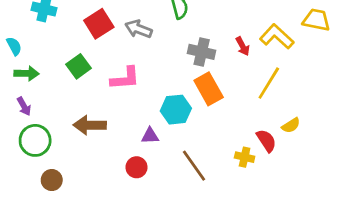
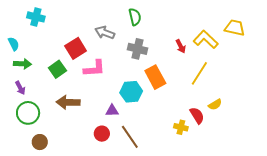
red square: (99, 24) -> (76, 48), moved
gray cross: (202, 52) -> (138, 49), moved
green square: (78, 66) -> (57, 69), moved
brown line: (194, 166) -> (130, 137), moved

